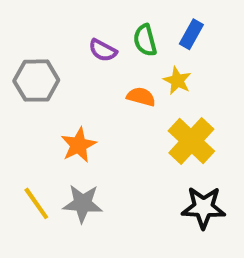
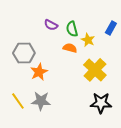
blue rectangle: (191, 34) -> (111, 28), moved
green semicircle: (145, 40) -> (72, 29), moved
gray hexagon: (36, 81) -> (24, 53), moved

